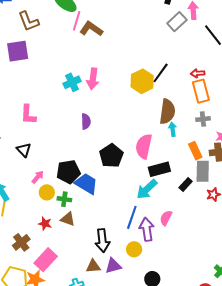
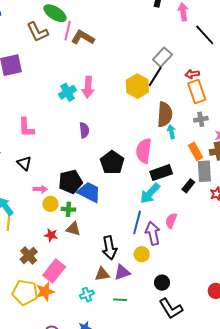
brown L-shape: (29, 21) -> (38, 32), moved
gray rectangle: (177, 22) -> (162, 57), moved
pink arrow: (38, 177) -> (40, 189), turned 56

